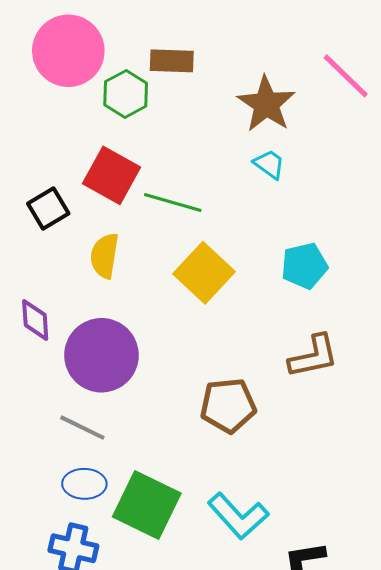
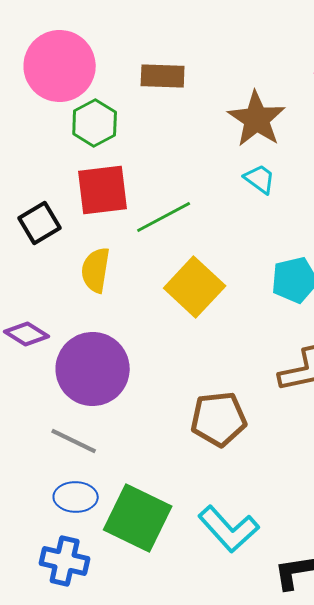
green hexagon: (126, 94) -> (95, 123), moved
red square: (112, 175) -> (103, 190), turned -36
green line: (173, 202) -> (164, 217), turned -44
purple diamond: (35, 320) -> (27, 334), turned -54

